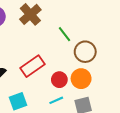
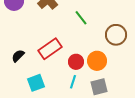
brown circle: (85, 52) -> (116, 35), moved
cyan line: (56, 100) -> (73, 82), turned -48

